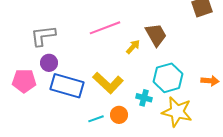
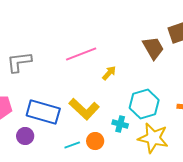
brown trapezoid: (156, 35) -> (153, 48), moved
purple circle: (49, 63) -> (25, 136), moved

